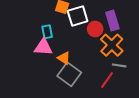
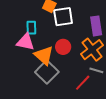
red circle: (95, 29) -> (63, 47), moved
orange triangle: (64, 58) -> (44, 55), size x1.5

